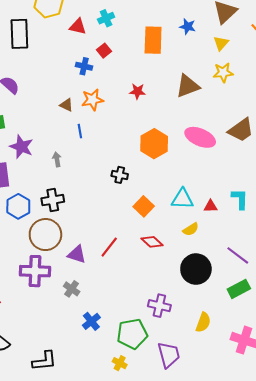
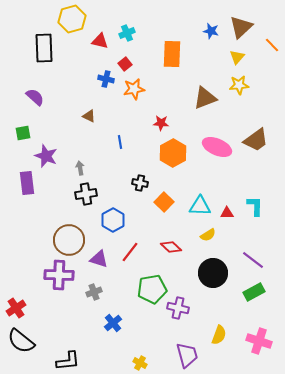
blue star: (188, 27) -> (211, 31), moved
red star: (137, 91) -> (161, 123), moved
orange star: (92, 100) -> (134, 89), moved
blue line: (80, 131) -> (120, 142), moved
black cross: (53, 200) -> (86, 194), moved
blue hexagon: (18, 206) -> (113, 220), moved
orange square: (144, 206) -> (164, 202), moved
gray cross: (72, 289) -> (94, 292), turned 35
yellow semicircle: (203, 322) -> (219, 335), moved
green pentagon: (132, 334) -> (152, 289), moved

